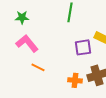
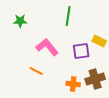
pink L-shape: (27, 43) -> (47, 47), moved

